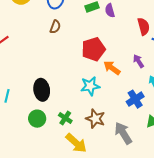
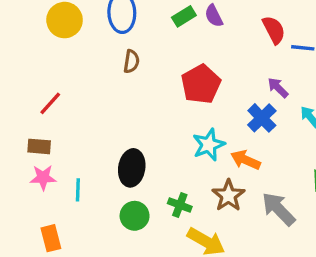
orange arrow: (112, 68) -> (246, 160), moved
black ellipse: (42, 90) -> (132, 168), turned 30
blue cross: (135, 99) -> (262, 118), moved
brown star: (95, 119) -> (228, 195), turned 30

